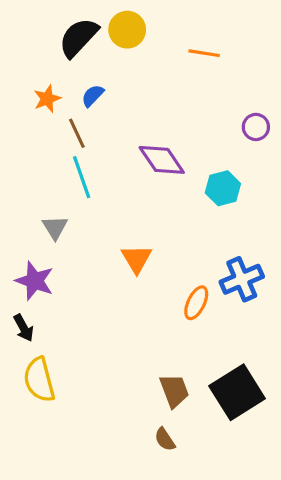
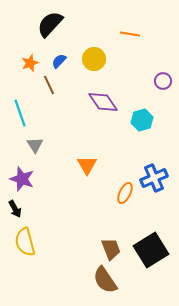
yellow circle: (127, 30) -> (94, 59), moved
cyan line: (82, 177) -> (20, 113), moved
brown semicircle: (165, 439) -> (105, 280), size x1.8

